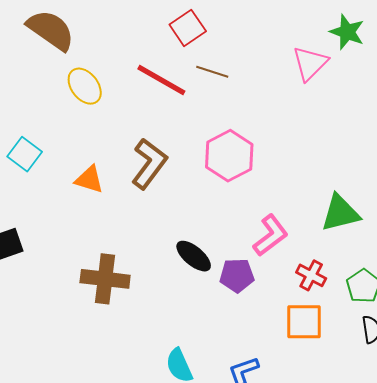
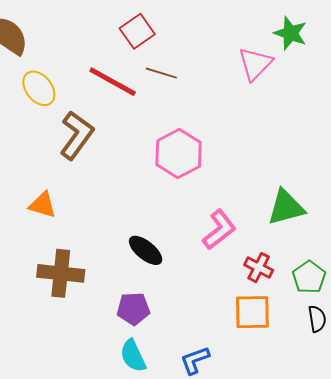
brown L-shape: (149, 164) -> (77, 135), moved
orange triangle: (89, 179) -> (43, 205), moved
purple pentagon: (237, 275) -> (133, 309), moved

